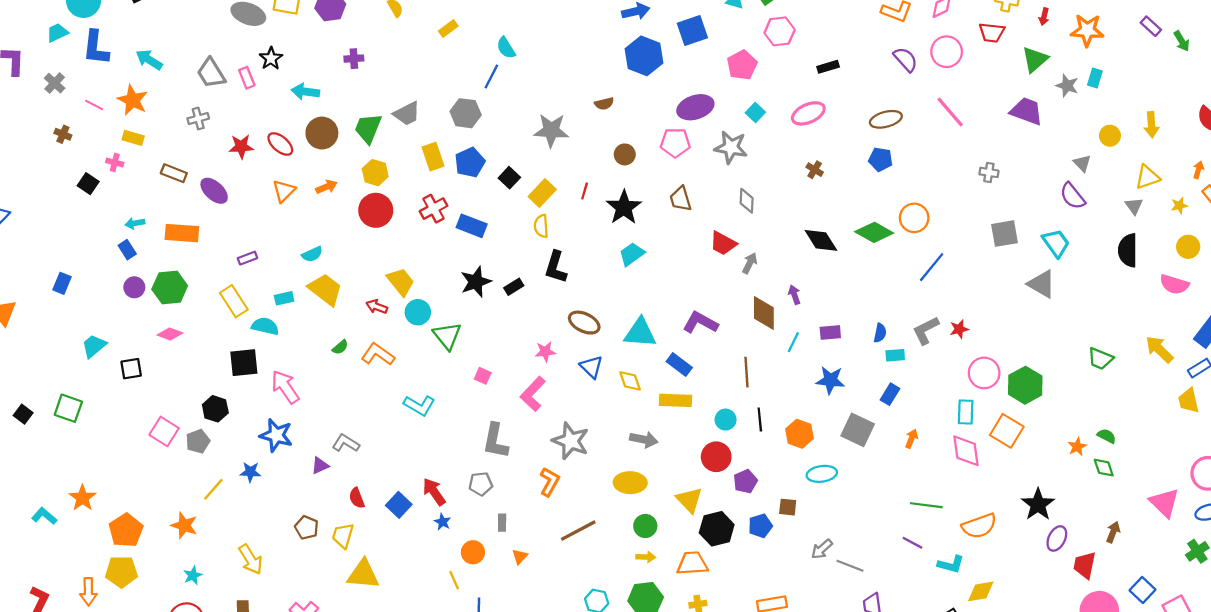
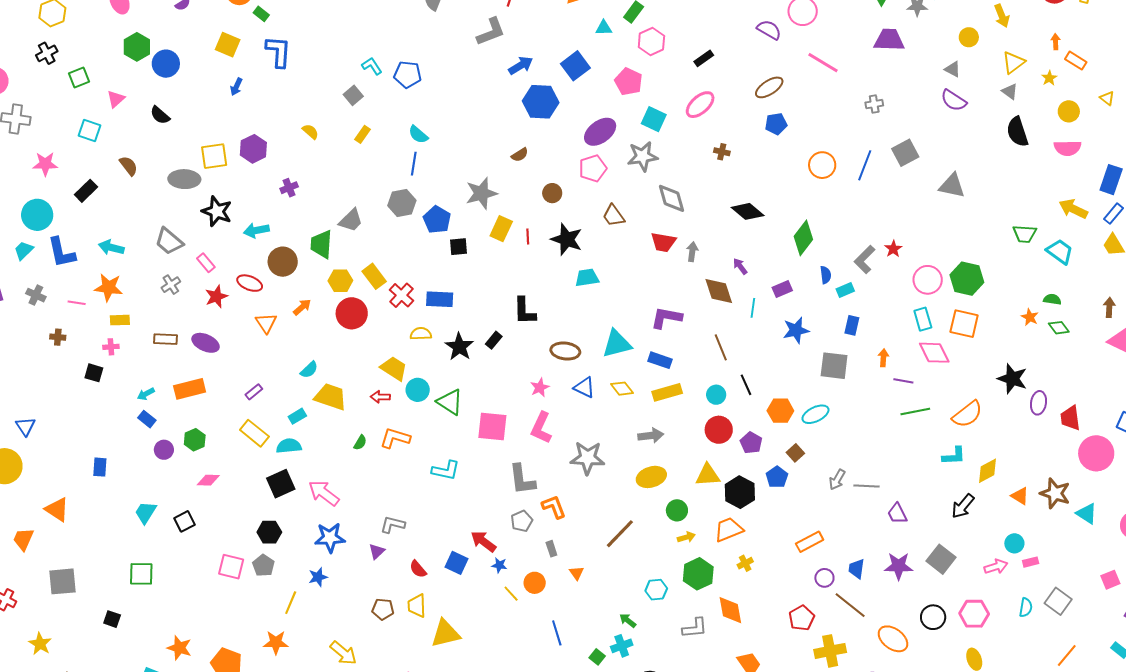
black star: (271, 58) -> (217, 211), size x1.4
pink rectangle: (247, 78) -> (206, 263), moved
cyan square: (755, 113) -> (654, 119), size x1.4
yellow rectangle: (433, 157) -> (374, 276), moved
blue pentagon: (470, 162) -> (437, 220), moved
black square: (509, 178) -> (458, 247), turned -30
yellow rectangle: (542, 193) -> (501, 229), moved
gray diamond: (747, 201) -> (672, 198), size x1.4
yellow semicircle: (541, 226) -> (421, 334), moved, turned 110
green diamond: (874, 232) -> (803, 238), moved, turned -64
cyan trapezoid: (1056, 243) -> (1060, 252), moved
cyan trapezoid: (632, 254) -> (587, 278), turned 45
blue line: (932, 267) -> (865, 165), moved
green hexagon: (170, 288) -> (195, 440), size x0.7
pink square: (483, 376) -> (492, 427), size x2.0
black square: (23, 414) -> (112, 619), moved
orange hexagon: (800, 434) -> (780, 411), moved
orange L-shape: (550, 482) -> (554, 507), moved, turned -32
yellow triangle: (689, 500) -> (708, 475), turned -32
brown square: (788, 507) -> (795, 453), turned -30
brown arrow: (1113, 532) -> (1109, 307), moved
purple line: (912, 543) -> (903, 381), moved
yellow line: (454, 580) -> (511, 594), moved

